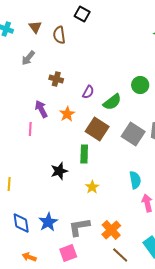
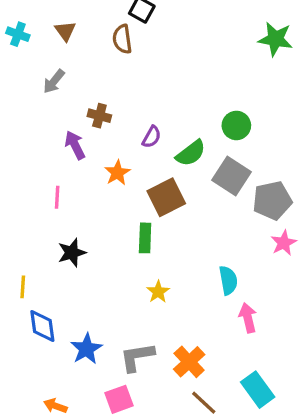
brown semicircle: (59, 35) -> (122, 39), moved
purple arrow: (41, 109) -> (75, 145), moved
brown square: (97, 129) -> (166, 197), turned 30
gray square: (133, 134) -> (231, 176), moved
black star: (59, 171) -> (72, 253), moved
blue diamond: (21, 223) -> (42, 326), moved

